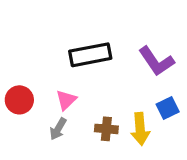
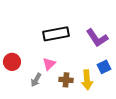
pink triangle: (66, 100) -> (49, 64), moved

